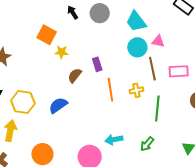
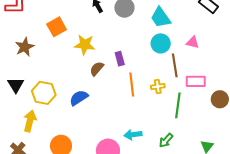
orange square: (47, 35) -> (57, 27), moved, turned 30
pink triangle: (158, 41) -> (193, 42), moved
yellow star: (62, 52) -> (85, 45), size x1.5
pink rectangle: (179, 71) -> (196, 81), moved

